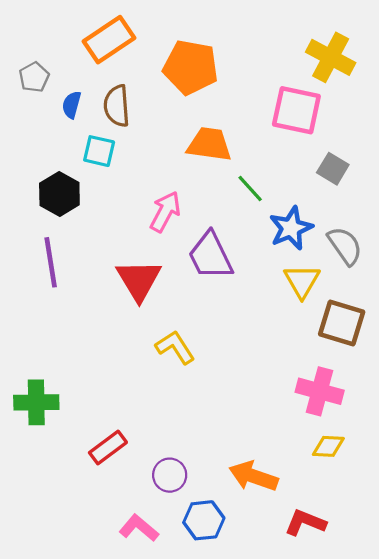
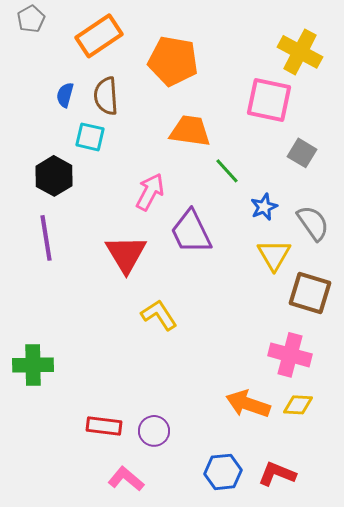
gray pentagon: (34, 77) -> (31, 19), moved
blue star: (291, 228) -> (264, 207), size x0.7
red rectangle: (108, 448) -> (104, 426), moved, turned 44
orange arrow: (253, 476) -> (248, 404), moved
blue hexagon: (204, 520) -> (223, 472), moved

